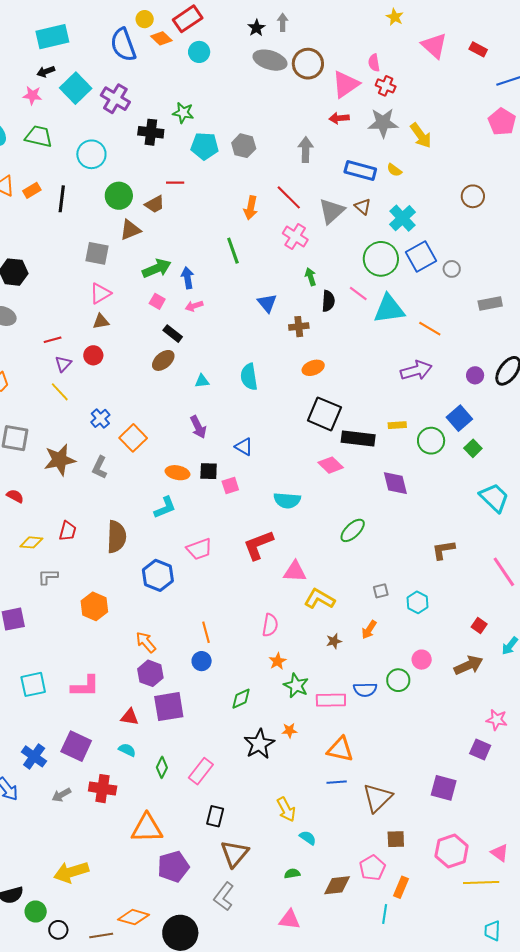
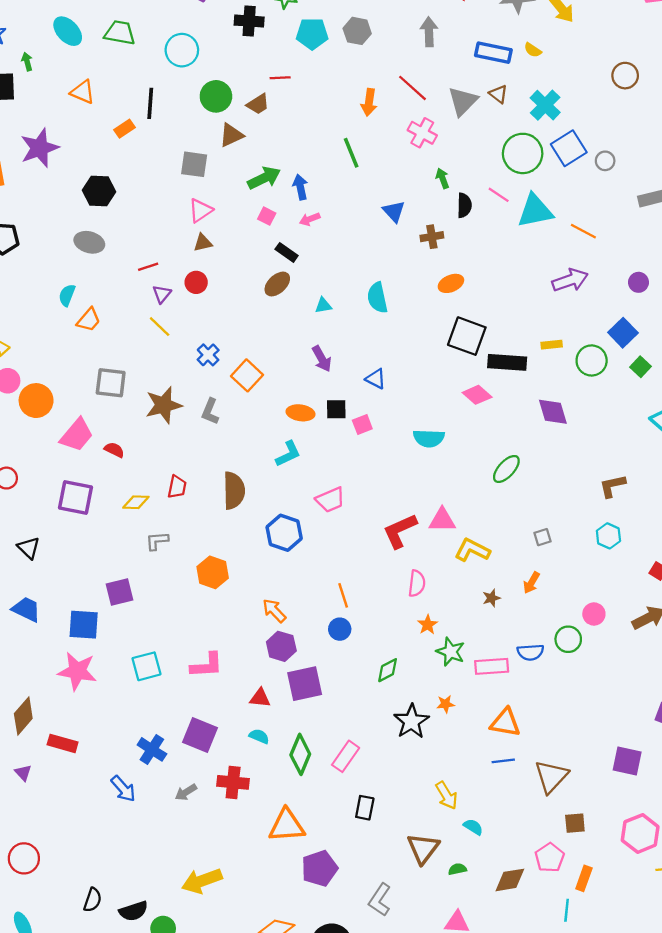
orange rectangle: (32, 190) -> (125, 129), moved
red L-shape: (258, 545) -> (400, 531), moved
cyan hexagon: (417, 602) -> (608, 536), moved
green diamond: (162, 767) -> (300, 754), size x1.6
brown triangle: (235, 854) -> (423, 848), moved

